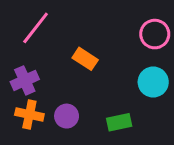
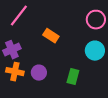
green rectangle: (119, 122) -> (73, 77), turned -63

